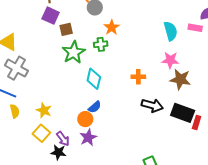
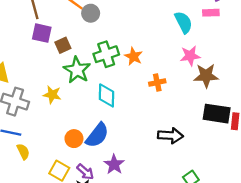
orange star: (112, 27) -> (134, 56), moved
green cross: (101, 44) -> (106, 54), size x1.5
black arrow: (152, 105) -> (170, 136), moved
blue semicircle: (95, 107) -> (97, 135), moved, size x1.6
yellow star: (44, 110) -> (52, 95), moved
orange circle: (85, 119) -> (74, 139), moved

